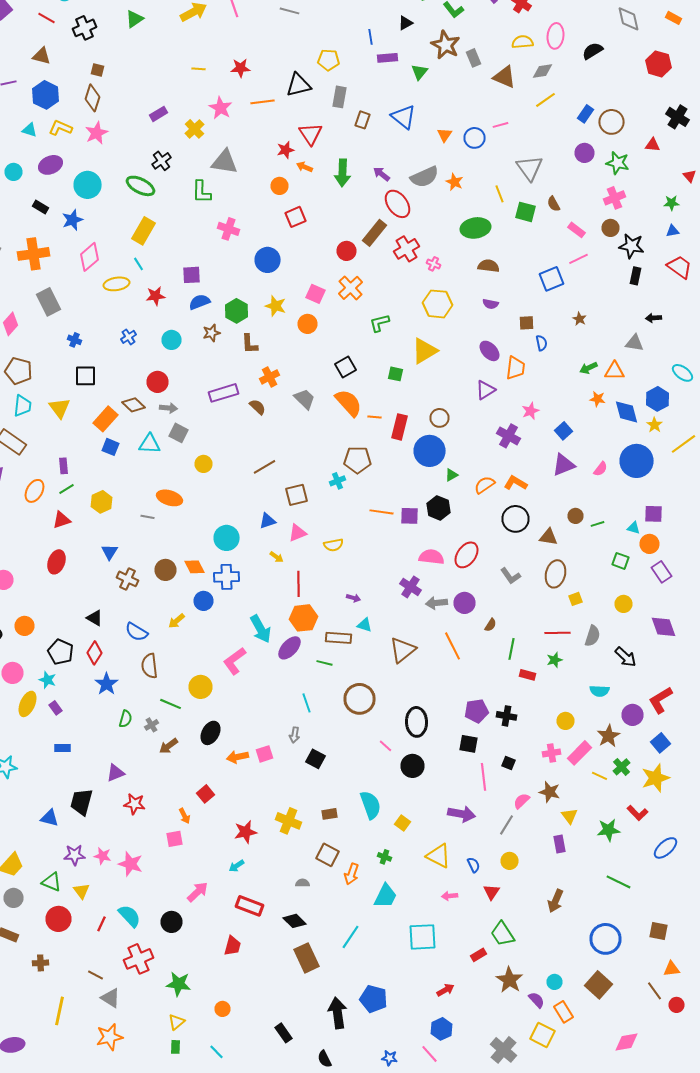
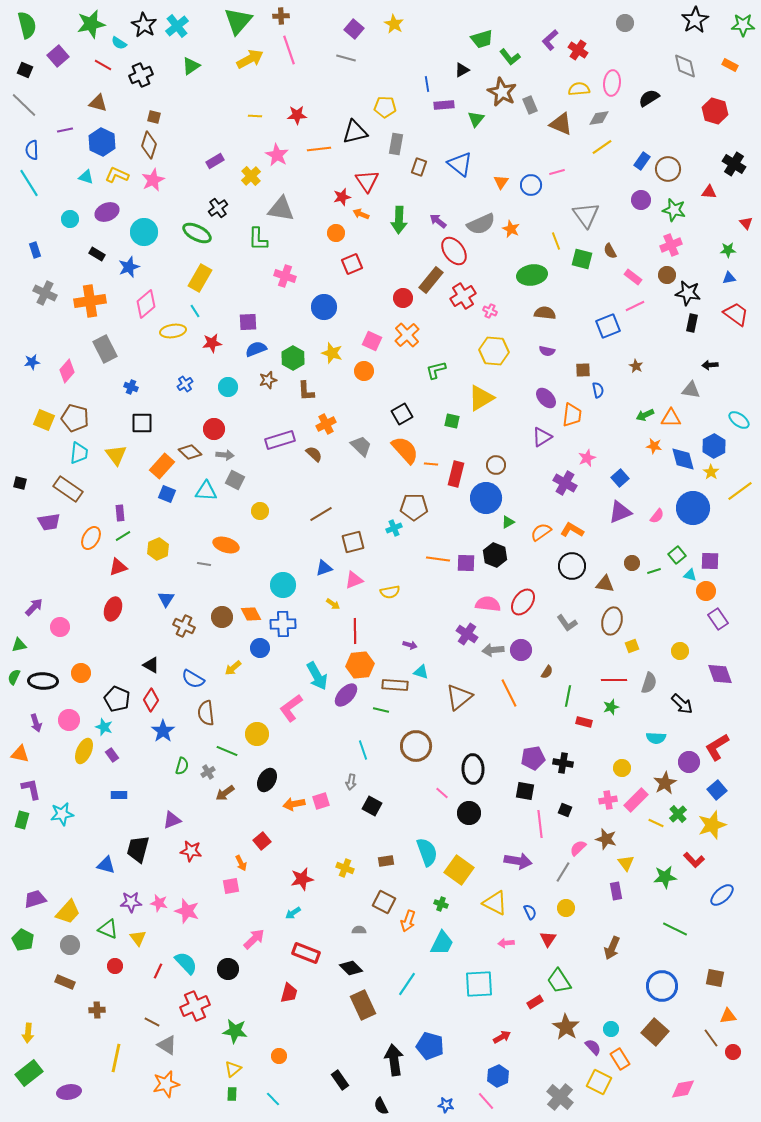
green square: (620, 561) -> (677, 555), moved, turned 30
yellow cross: (288, 821) -> (345, 868), size x0.7
yellow square: (402, 823) -> (459, 870), size x1.8
red circle: (58, 919) -> (115, 966), size x0.6

